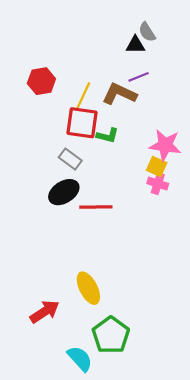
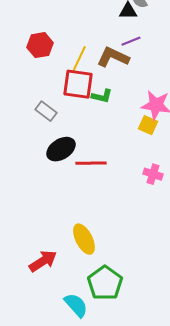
gray rectangle: (70, 159) -> (46, 111), moved
pink cross: (158, 184) -> (153, 174), moved

